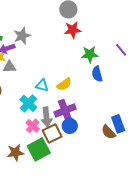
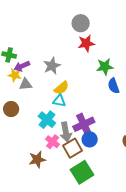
gray star: (22, 36) -> (52, 66), moved
yellow semicircle: (64, 84) -> (61, 88), moved
green square: (39, 149) -> (82, 172), moved
brown star: (15, 153) -> (37, 159), moved

